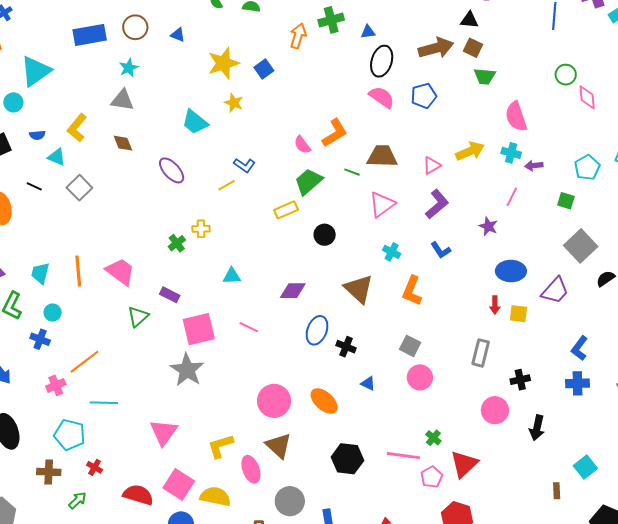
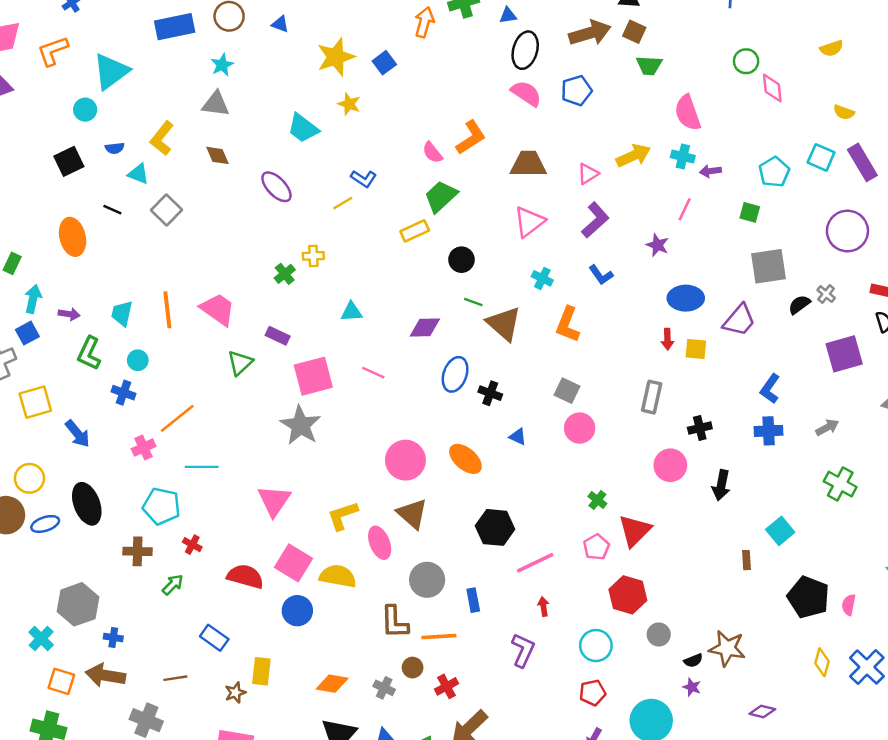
green line: (352, 172) -> (473, 302), moved
gray square: (581, 246) -> (769, 266), turned 36
pink line: (403, 456) -> (535, 563), moved, turned -32

